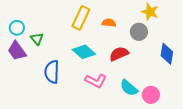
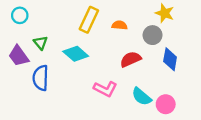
cyan circle: (17, 28) -> (20, 15), moved
cyan diamond: (84, 52) -> (76, 54), moved
blue diamond: (167, 54) -> (170, 59), moved
blue semicircle: (52, 72) -> (41, 78), moved

